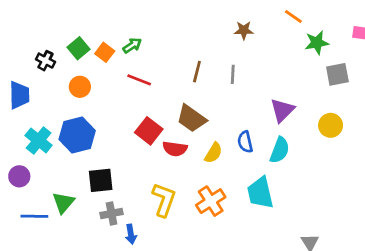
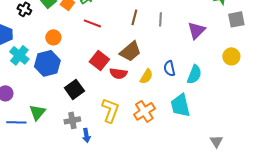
orange circle: (80, 87) -> (53, 37), moved
purple triangle: (282, 110) -> (196, 30), moved
brown trapezoid: (191, 118) -> (130, 51), turned -75
cyan cross: (39, 140) -> (19, 55), moved
black square: (101, 180) -> (74, 89), moved, turned -30

